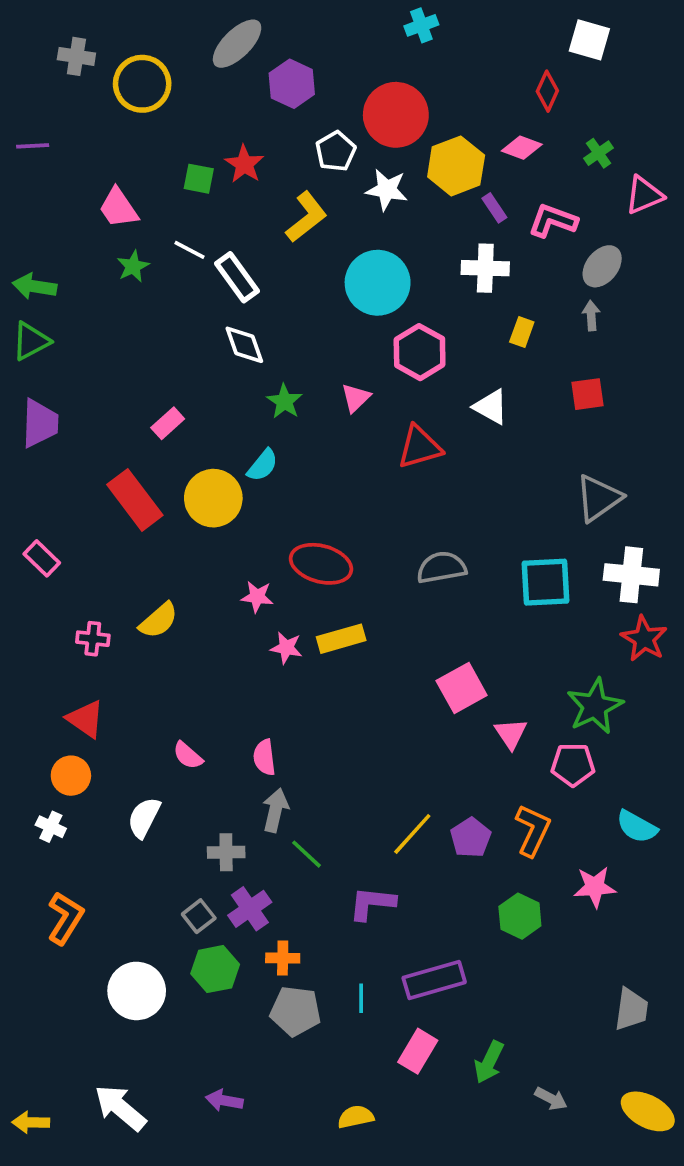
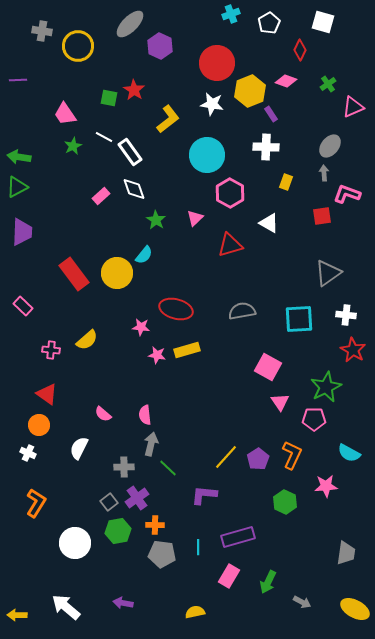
white pentagon: (336, 151) -> (269, 23), moved
pink L-shape: (553, 221) -> (347, 194), moved
pink rectangle: (168, 423) -> (101, 196), moved
white cross: (631, 575) -> (346, 315), size x0.7
pink square: (462, 688) -> (268, 367), moved, turned -32

